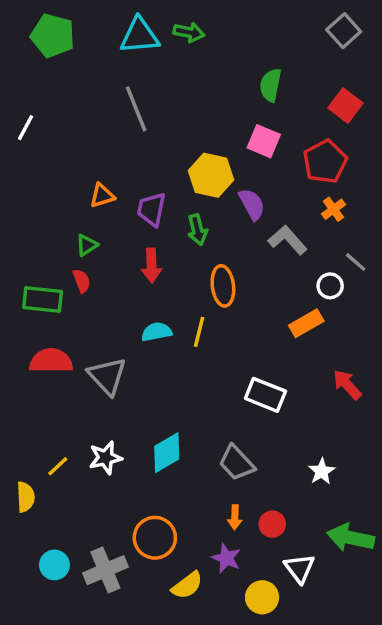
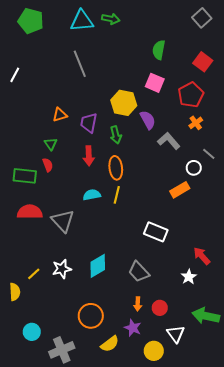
green triangle: (87, 245) -> (51, 144), turned -32
orange ellipse: (223, 286) -> (116, 168), moved
red arrow: (347, 385) -> (202, 256), moved
gray cross: (105, 570) -> (62, 350), moved

